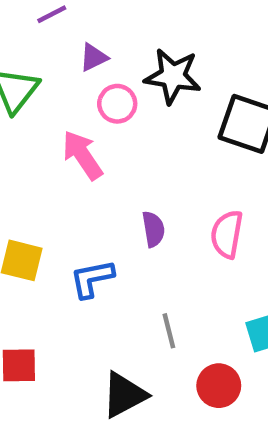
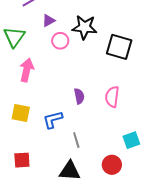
pink arrow: (82, 155) -> (27, 70), moved, turned 50
gray line: (169, 331) -> (76, 140), moved
black triangle: (124, 395) -> (70, 171), turned 35

